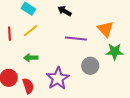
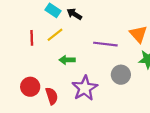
black arrow: (65, 11) -> (74, 14), moved
green arrow: (31, 58) -> (67, 60), moved

